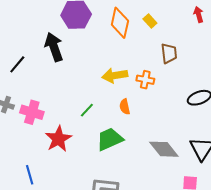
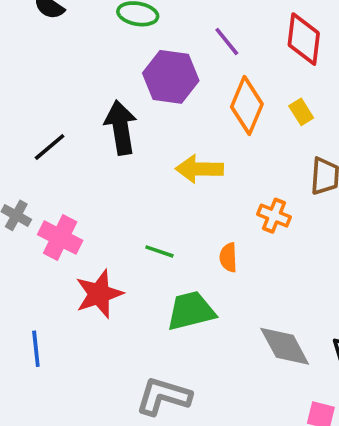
yellow arrow: (115, 75) -> (199, 169), moved
green line: (87, 110) -> (159, 251), turned 56

